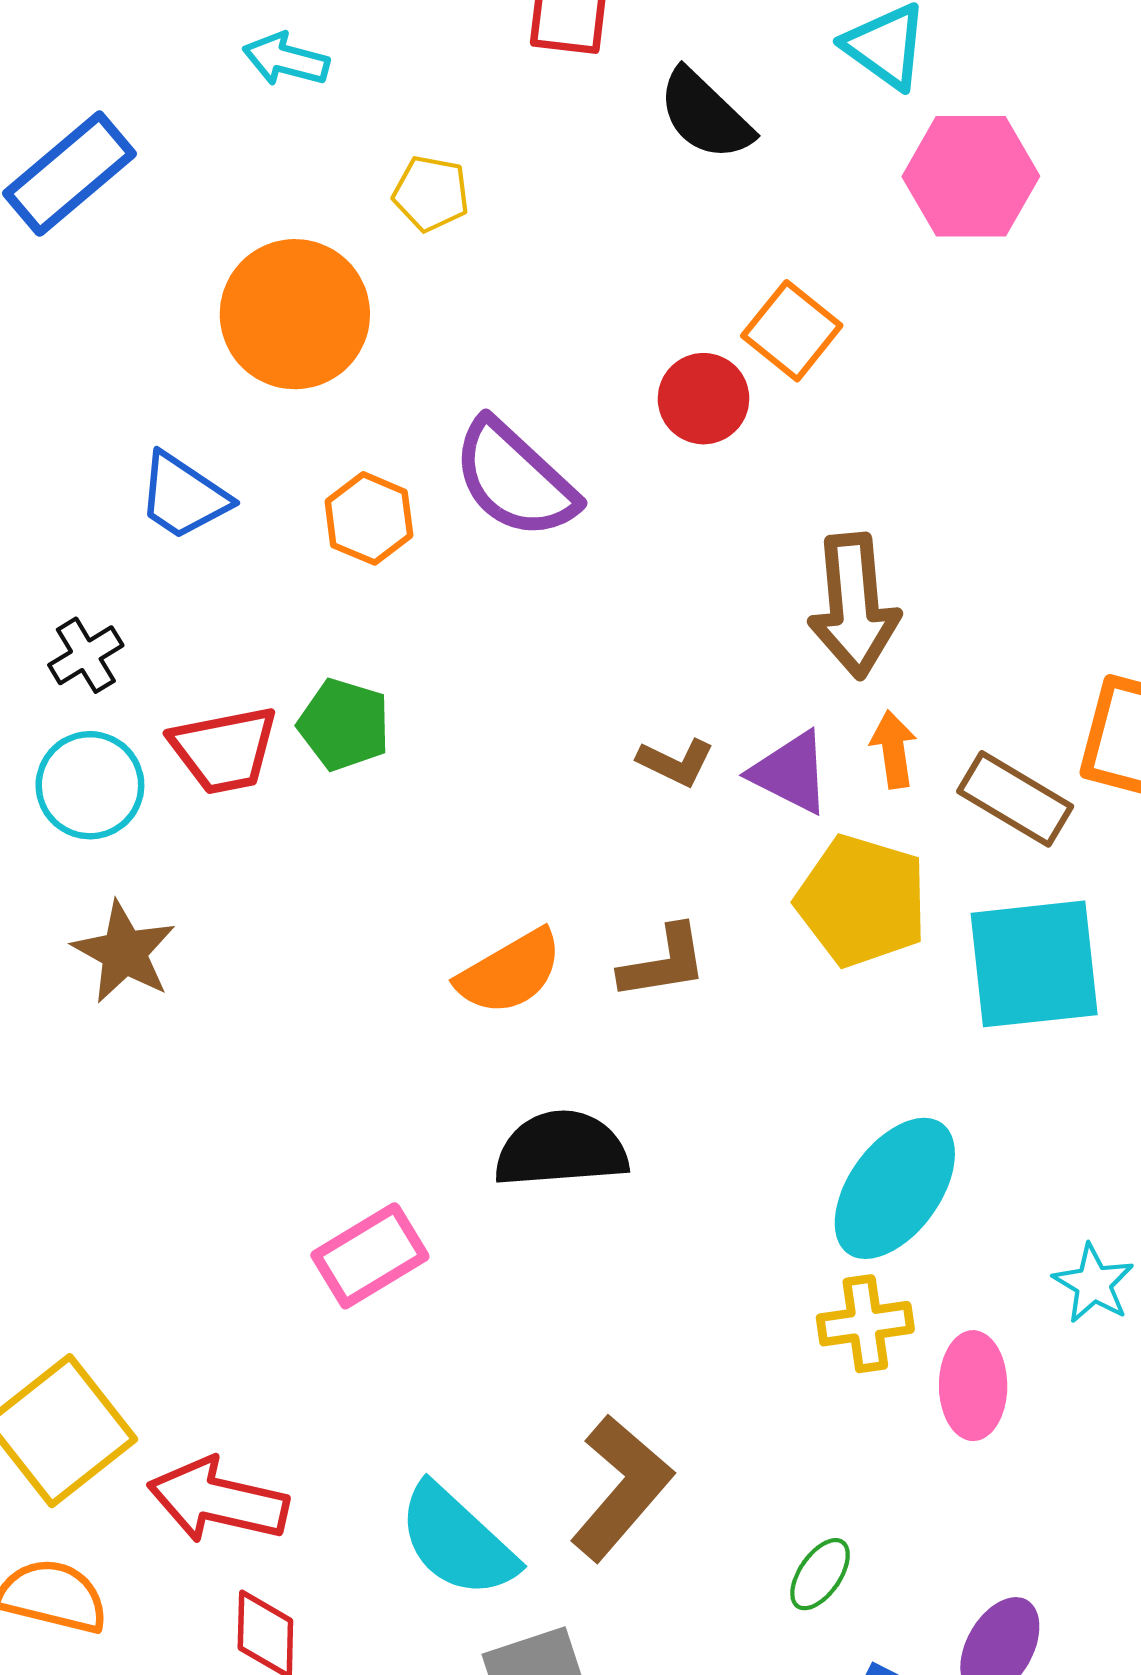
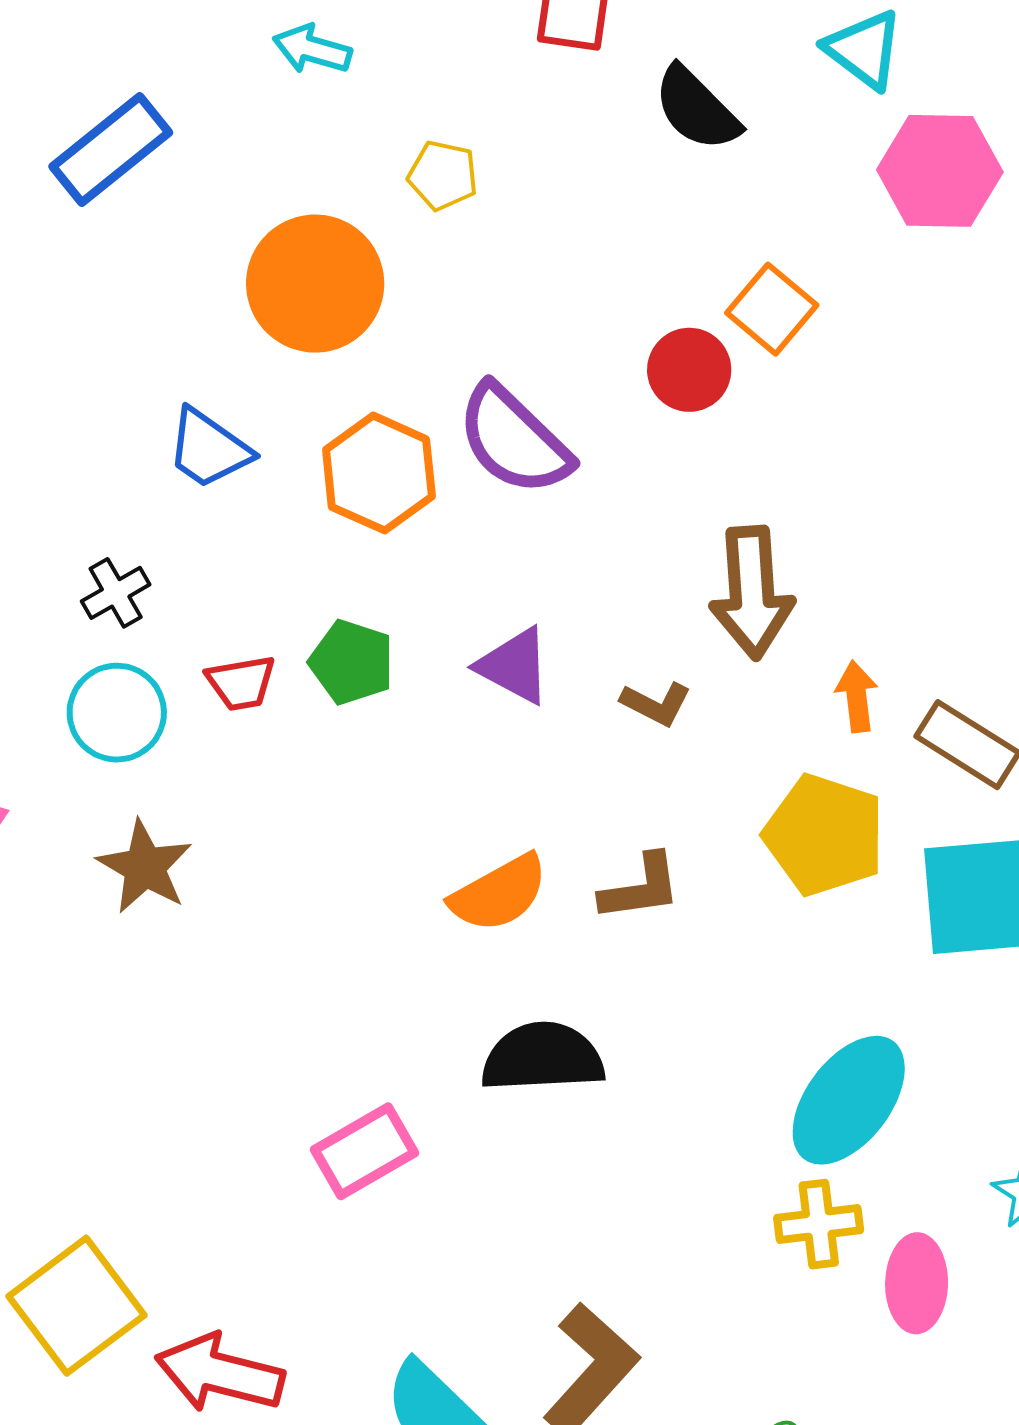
orange hexagon: (369, 518) -> (379, 473), size x1.4
brown arrow: (854, 606) -> (752, 592), moved
red trapezoid: (224, 750) -> (241, 683), size x0.7
purple triangle: (790, 773) -> (514, 666), moved

